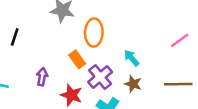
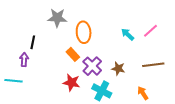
black line: (15, 37) -> (33, 42), moved
cyan arrow: (132, 58) -> (128, 34), moved
purple arrow: (42, 77) -> (24, 60), moved

